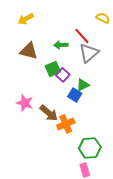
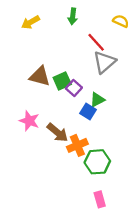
green arrow: (61, 45) -> (73, 16), moved, turned -80
brown triangle: (29, 51) -> (40, 76), moved
green hexagon: (90, 148) -> (97, 162), moved

